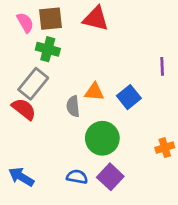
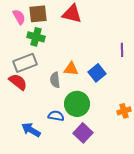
gray rectangle: (33, 84) -> (25, 63), turned 30
blue arrow: (21, 177) -> (31, 130), moved
blue semicircle: (77, 177) -> (56, 116), moved

